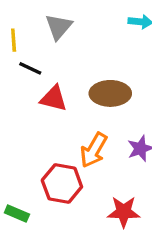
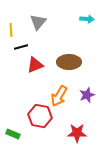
black line: (30, 68) -> (21, 47), turned -40
red triangle: (54, 98) -> (35, 65), turned -36

